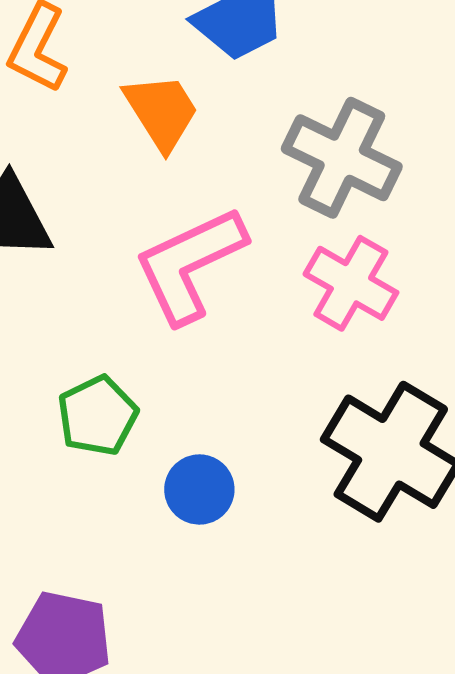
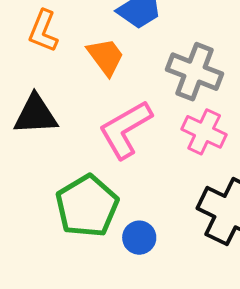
green pentagon: (98, 416) -> (87, 206), size x1.6

